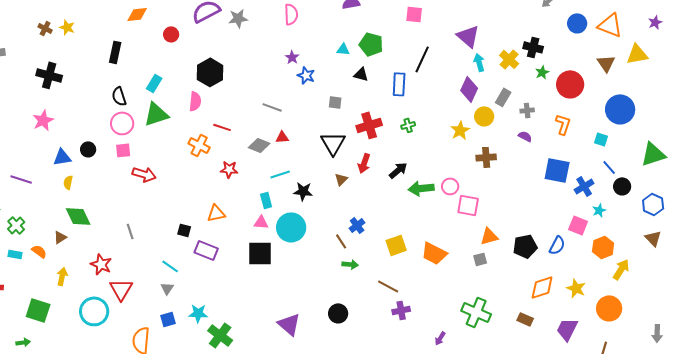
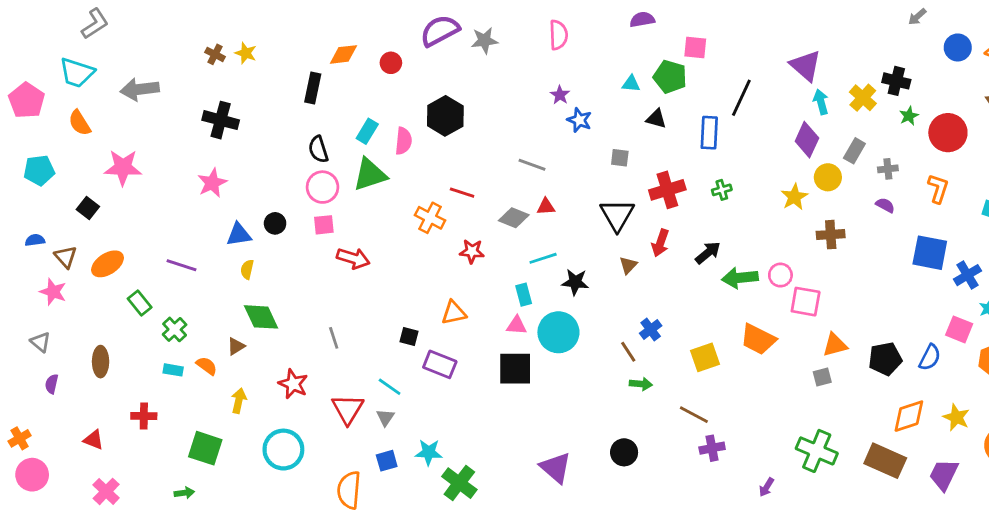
orange diamond: (137, 14) -> (343, 54), moved
pink square: (414, 14) -> (695, 47), moved
pink semicircle: (195, 101) -> (403, 141), moved
orange trapezoid: (434, 253) -> (758, 339), moved
red triangle: (121, 289) -> (348, 409), moved
brown rectangle: (525, 319) -> (885, 461), size x1.8

